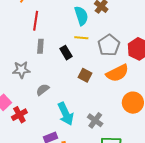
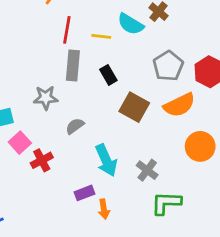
cyan semicircle: (81, 16) -> (131, 24), turned 138
yellow line: (81, 38) -> (101, 36), moved
gray rectangle: (40, 46) -> (73, 66), size x1.5
brown square: (85, 75) -> (134, 107), size x1.5

